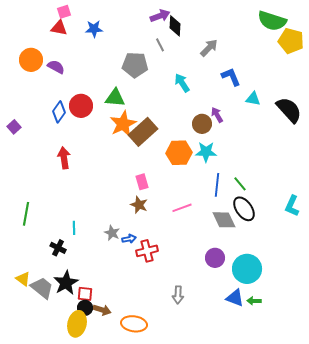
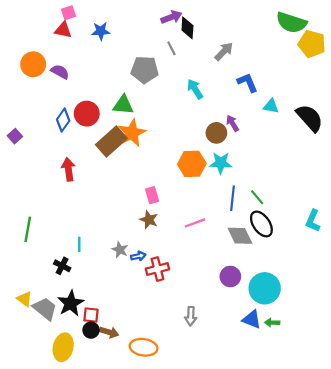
brown rectangle: (143, 132) -> (111, 141), moved
yellow ellipse: (77, 324) -> (63, 347), moved

